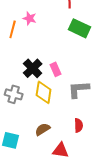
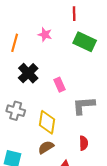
pink star: (30, 18) -> (45, 34), moved
black cross: (33, 68) -> (28, 73), moved
yellow diamond: (44, 92) -> (47, 122), moved

